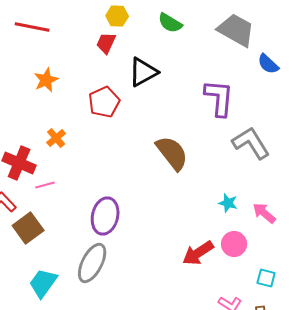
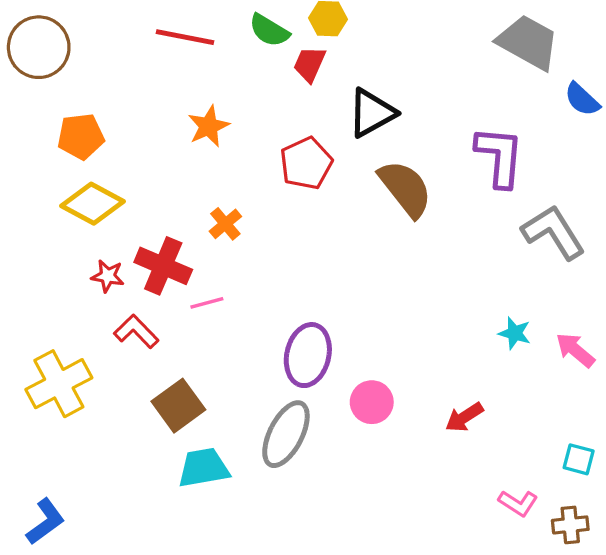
green semicircle: (170, 23) -> (269, 30), moved
brown semicircle: (172, 153) -> (405, 189), moved
brown square: (28, 228) -> (178, 406), moved
pink circle: (234, 244) -> (372, 402), moved
red arrow: (198, 253) -> (464, 417), size x0.7
cyan trapezoid: (43, 283) -> (204, 468), turned 44

